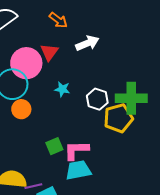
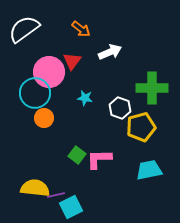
green cross: (131, 98) -> (152, 88), moved
green square: (54, 146) -> (77, 155), turned -30
cyan trapezoid: (78, 170) -> (149, 170), moved

